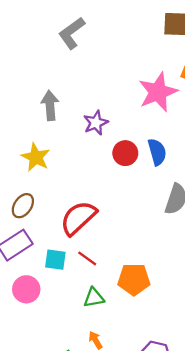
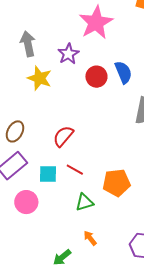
pink star: (158, 92) -> (96, 23), moved
yellow star: (36, 157) -> (40, 78), moved
red semicircle: (78, 218) -> (63, 136), size x0.7

